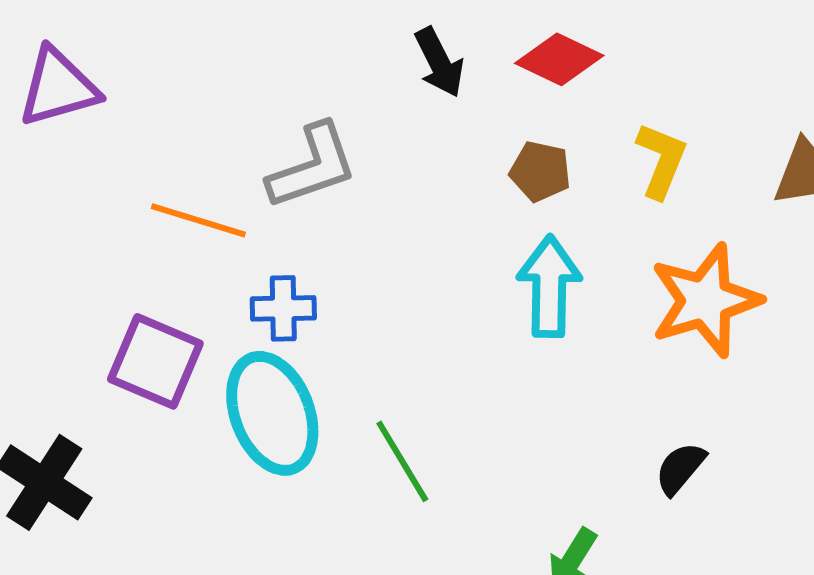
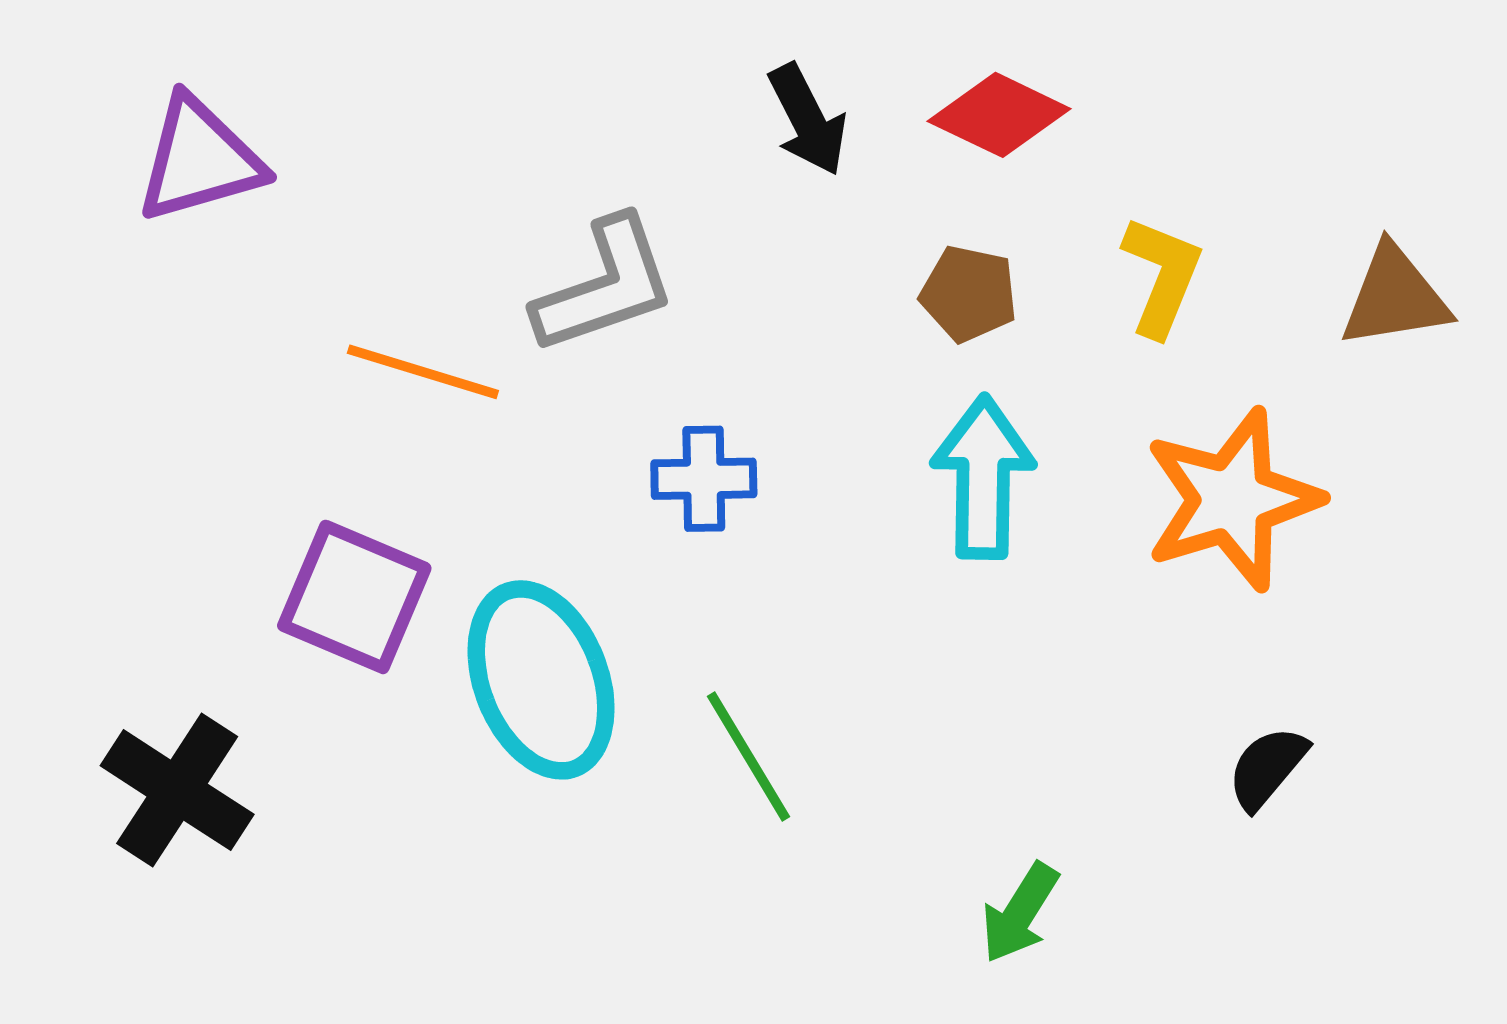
blue cross: (283, 308) -> (704, 479), moved
black semicircle: (680, 468) -> (1267, 768), moved

